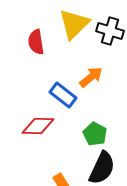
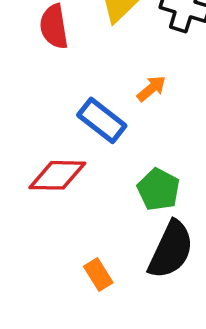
orange arrow: (91, 77) -> (151, 88), size x0.7

